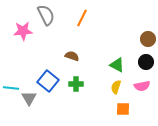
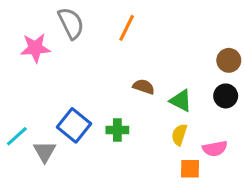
brown semicircle: (72, 56) -> (144, 87), moved
pink semicircle: (142, 86) -> (215, 149), moved
cyan line: (11, 88) -> (17, 136), turned -49

